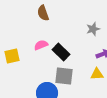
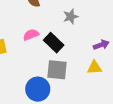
gray star: (93, 29) -> (71, 17), moved

